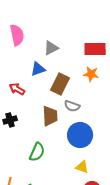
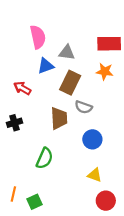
pink semicircle: (17, 35) -> (38, 37), moved
gray triangle: (51, 48) -> (67, 53), moved, turned 35
blue circle: (80, 135) -> (92, 139), size x0.7

